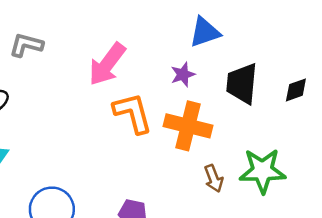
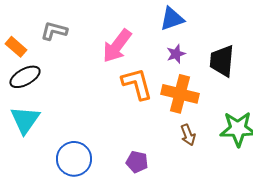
blue triangle: (205, 32) -> (172, 19), moved
brown arrow: (214, 179) -> (188, 135), moved

